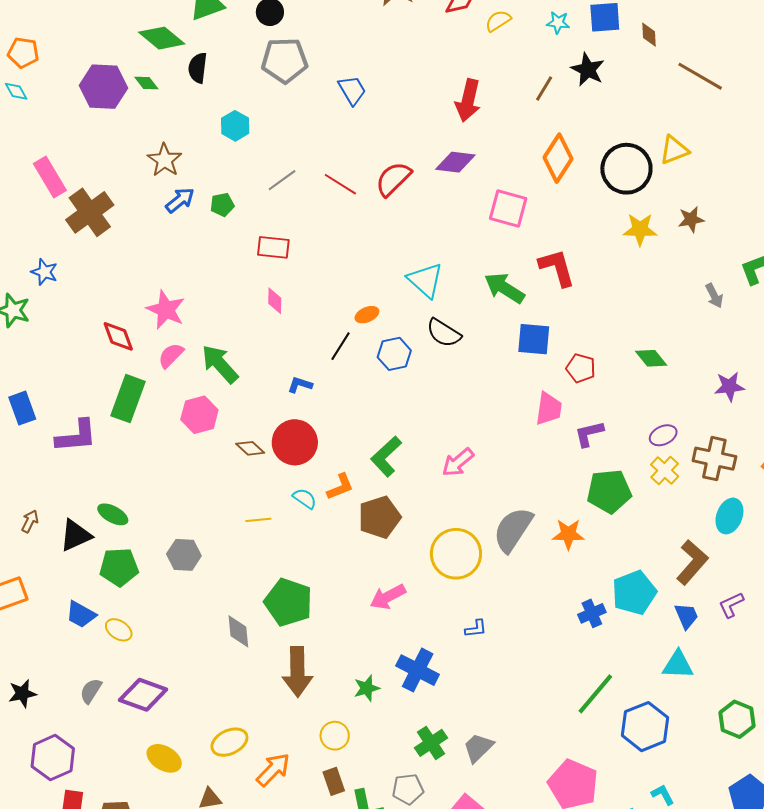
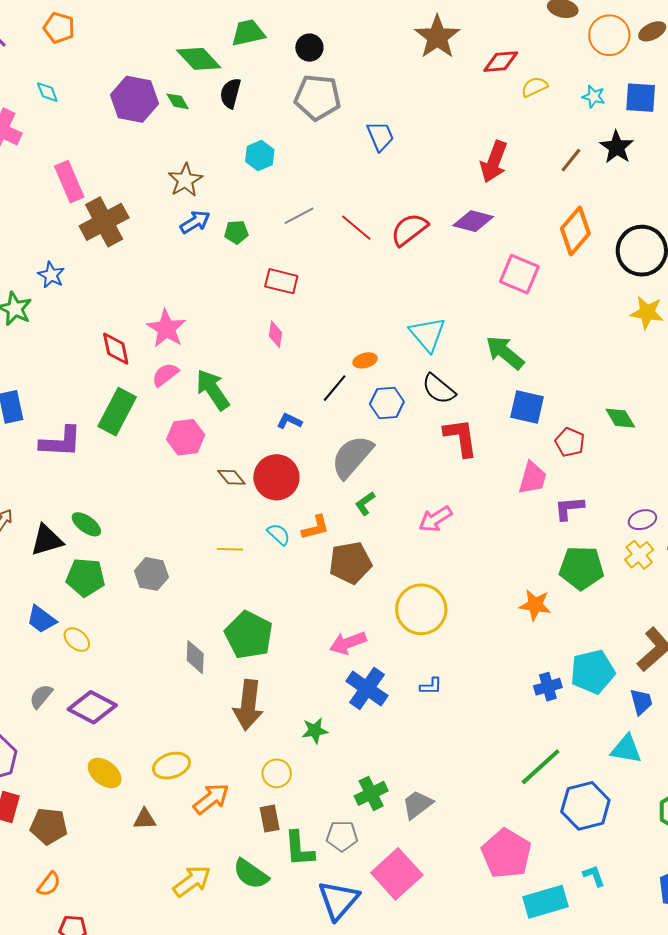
orange pentagon: (23, 53) -> (59, 28), moved
red L-shape: (557, 268) -> (461, 437), moved
green diamond: (651, 358) -> (620, 418), moved
green L-shape: (386, 456) -> (365, 503), size x0.6
gray semicircle: (513, 530) -> (352, 457), moved
blue cross: (418, 670) -> (367, 688), moved

